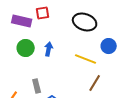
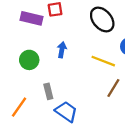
black ellipse: (85, 22) -> (102, 19), turned 30
green circle: (26, 48) -> (29, 60), moved

